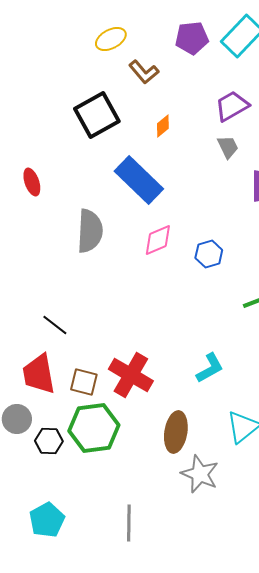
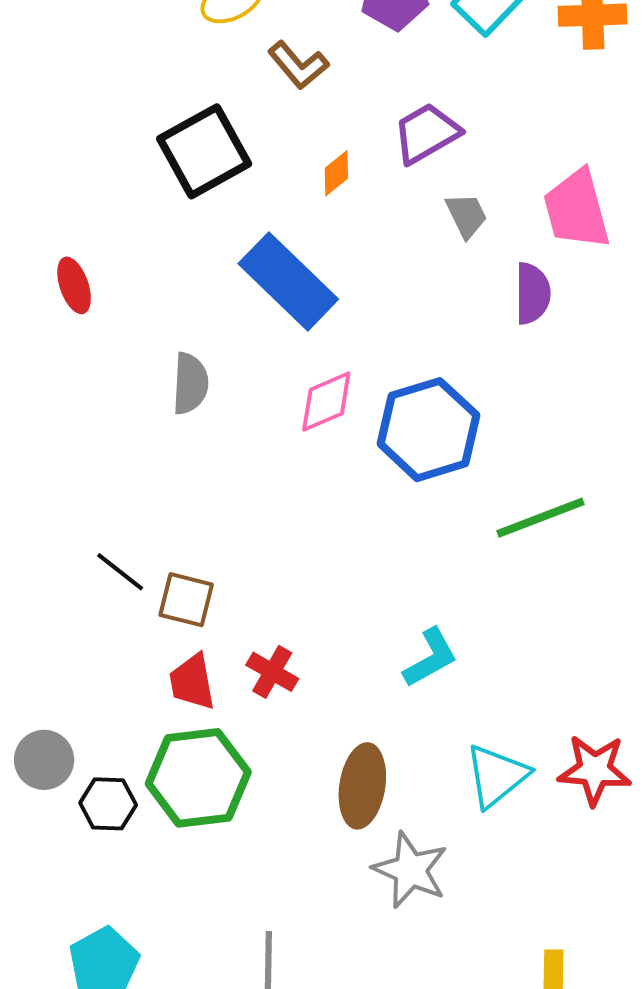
purple trapezoid: (232, 106) -> (426, 133), moved
gray semicircle: (90, 231) -> (190, 384), size x0.7
blue hexagon: (209, 254) -> (428, 430), size x1.8
red trapezoid: (39, 374) -> (192, 682), moved, size x0.7
red cross: (131, 375) -> (272, 672), size x0.6
brown square: (84, 382) -> (186, 600), moved

